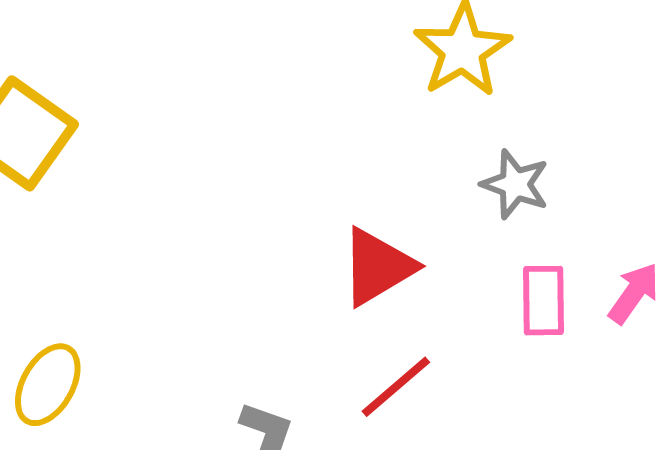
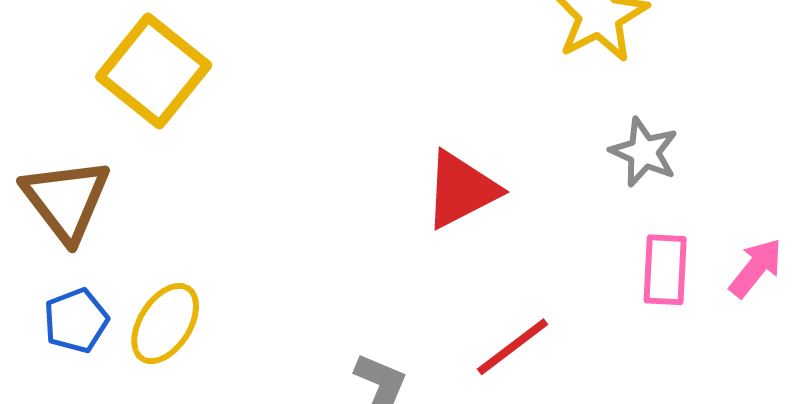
red triangle: (378, 267) -> (461, 190), moved

